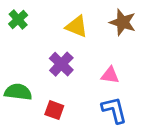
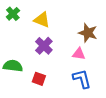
brown star: (123, 22) -> (88, 33), moved
yellow triangle: (77, 26) -> (42, 20), moved

